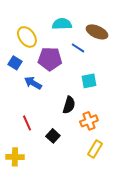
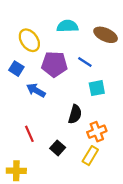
blue line: (78, 48) -> (85, 62), moved
yellow rectangle: (95, 149) -> (90, 156), moved

